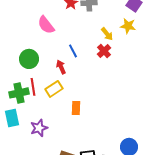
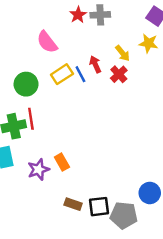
red arrow: (61, 67) -> (95, 64), moved
yellow rectangle: (54, 89) -> (62, 74), moved
orange rectangle: (76, 108) -> (62, 162), moved, turned -32

